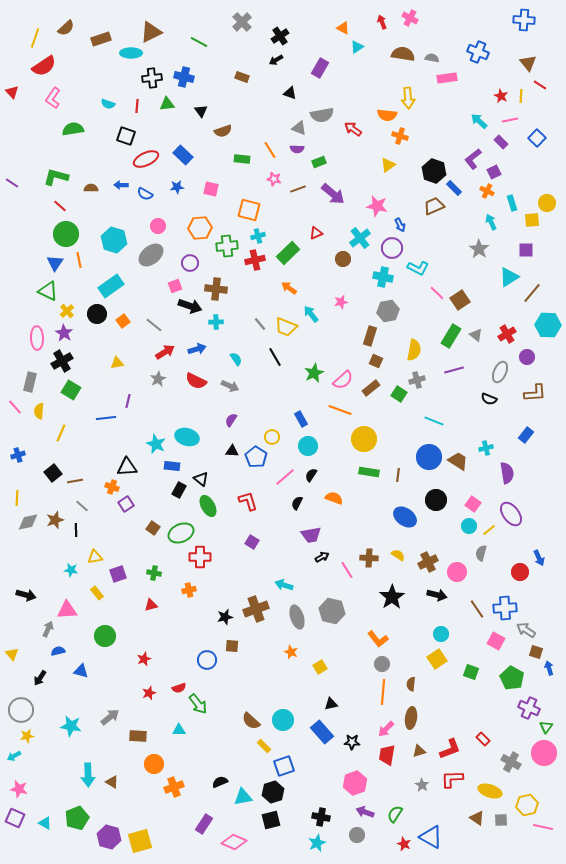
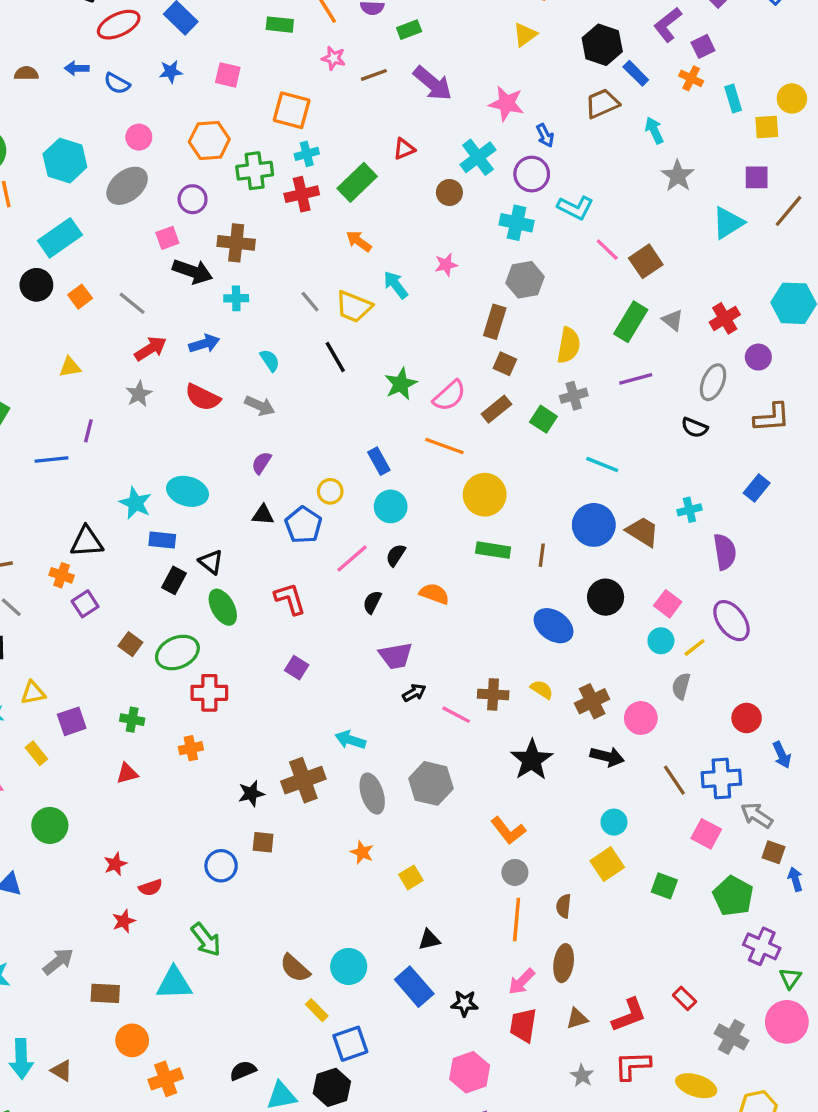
cyan arrow: (491, 222) -> (654, 130), moved
brown line: (532, 293) -> (789, 211), moved
blue arrow: (539, 558) -> (782, 755), moved
pink line: (347, 570) -> (456, 715), turned -30
red semicircle: (179, 688) -> (151, 888), moved
cyan triangle: (179, 730) -> (174, 983), size x1.6

